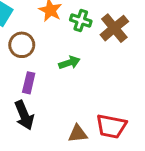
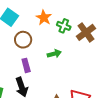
purple rectangle: (29, 83) -> (26, 65), turned -32

